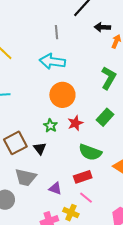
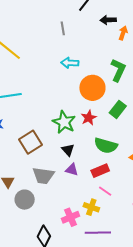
cyan arrow: (52, 61) -> (70, 63), moved, size x0.7
orange circle: (62, 95) -> (92, 88), moved
green star: (50, 126) -> (64, 122), size x1.6
black triangle: (40, 148) -> (68, 150), moved
purple triangle: (55, 188) -> (72, 170), moved

